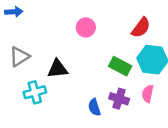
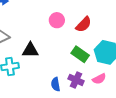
red semicircle: (141, 28) -> (84, 24), moved
pink semicircle: (148, 94) -> (99, 79), turned -136

